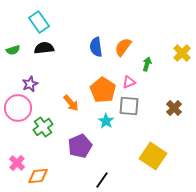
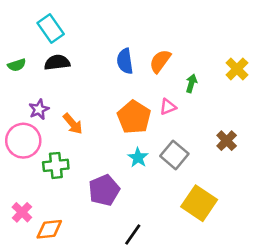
orange arrow: (71, 103) -> (73, 124), moved
gray square: (129, 106) -> (174, 155), moved, turned 35
green cross: (43, 127) -> (56, 165), turned 30

